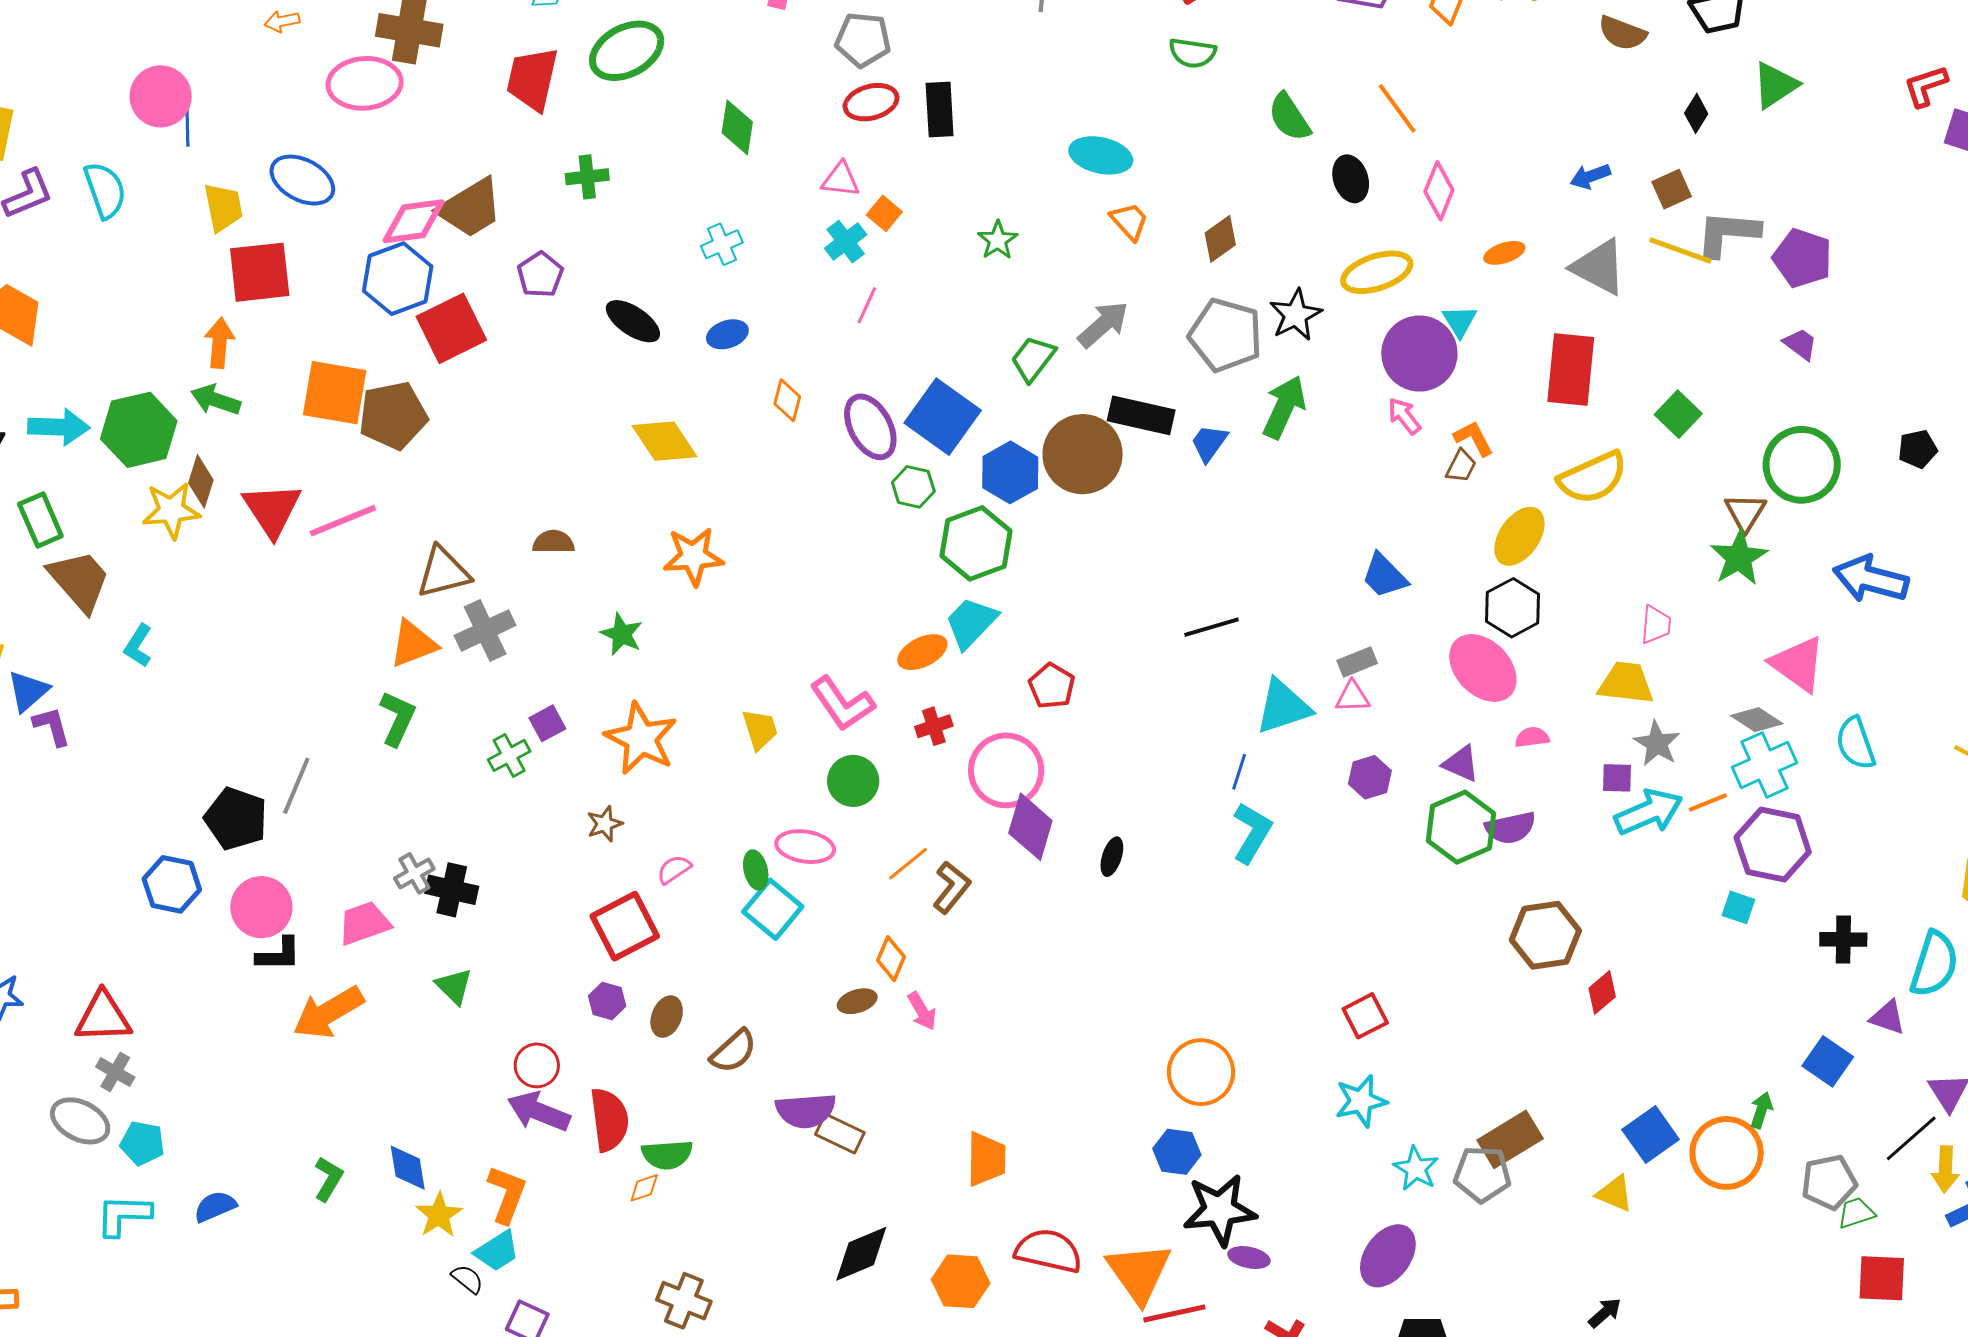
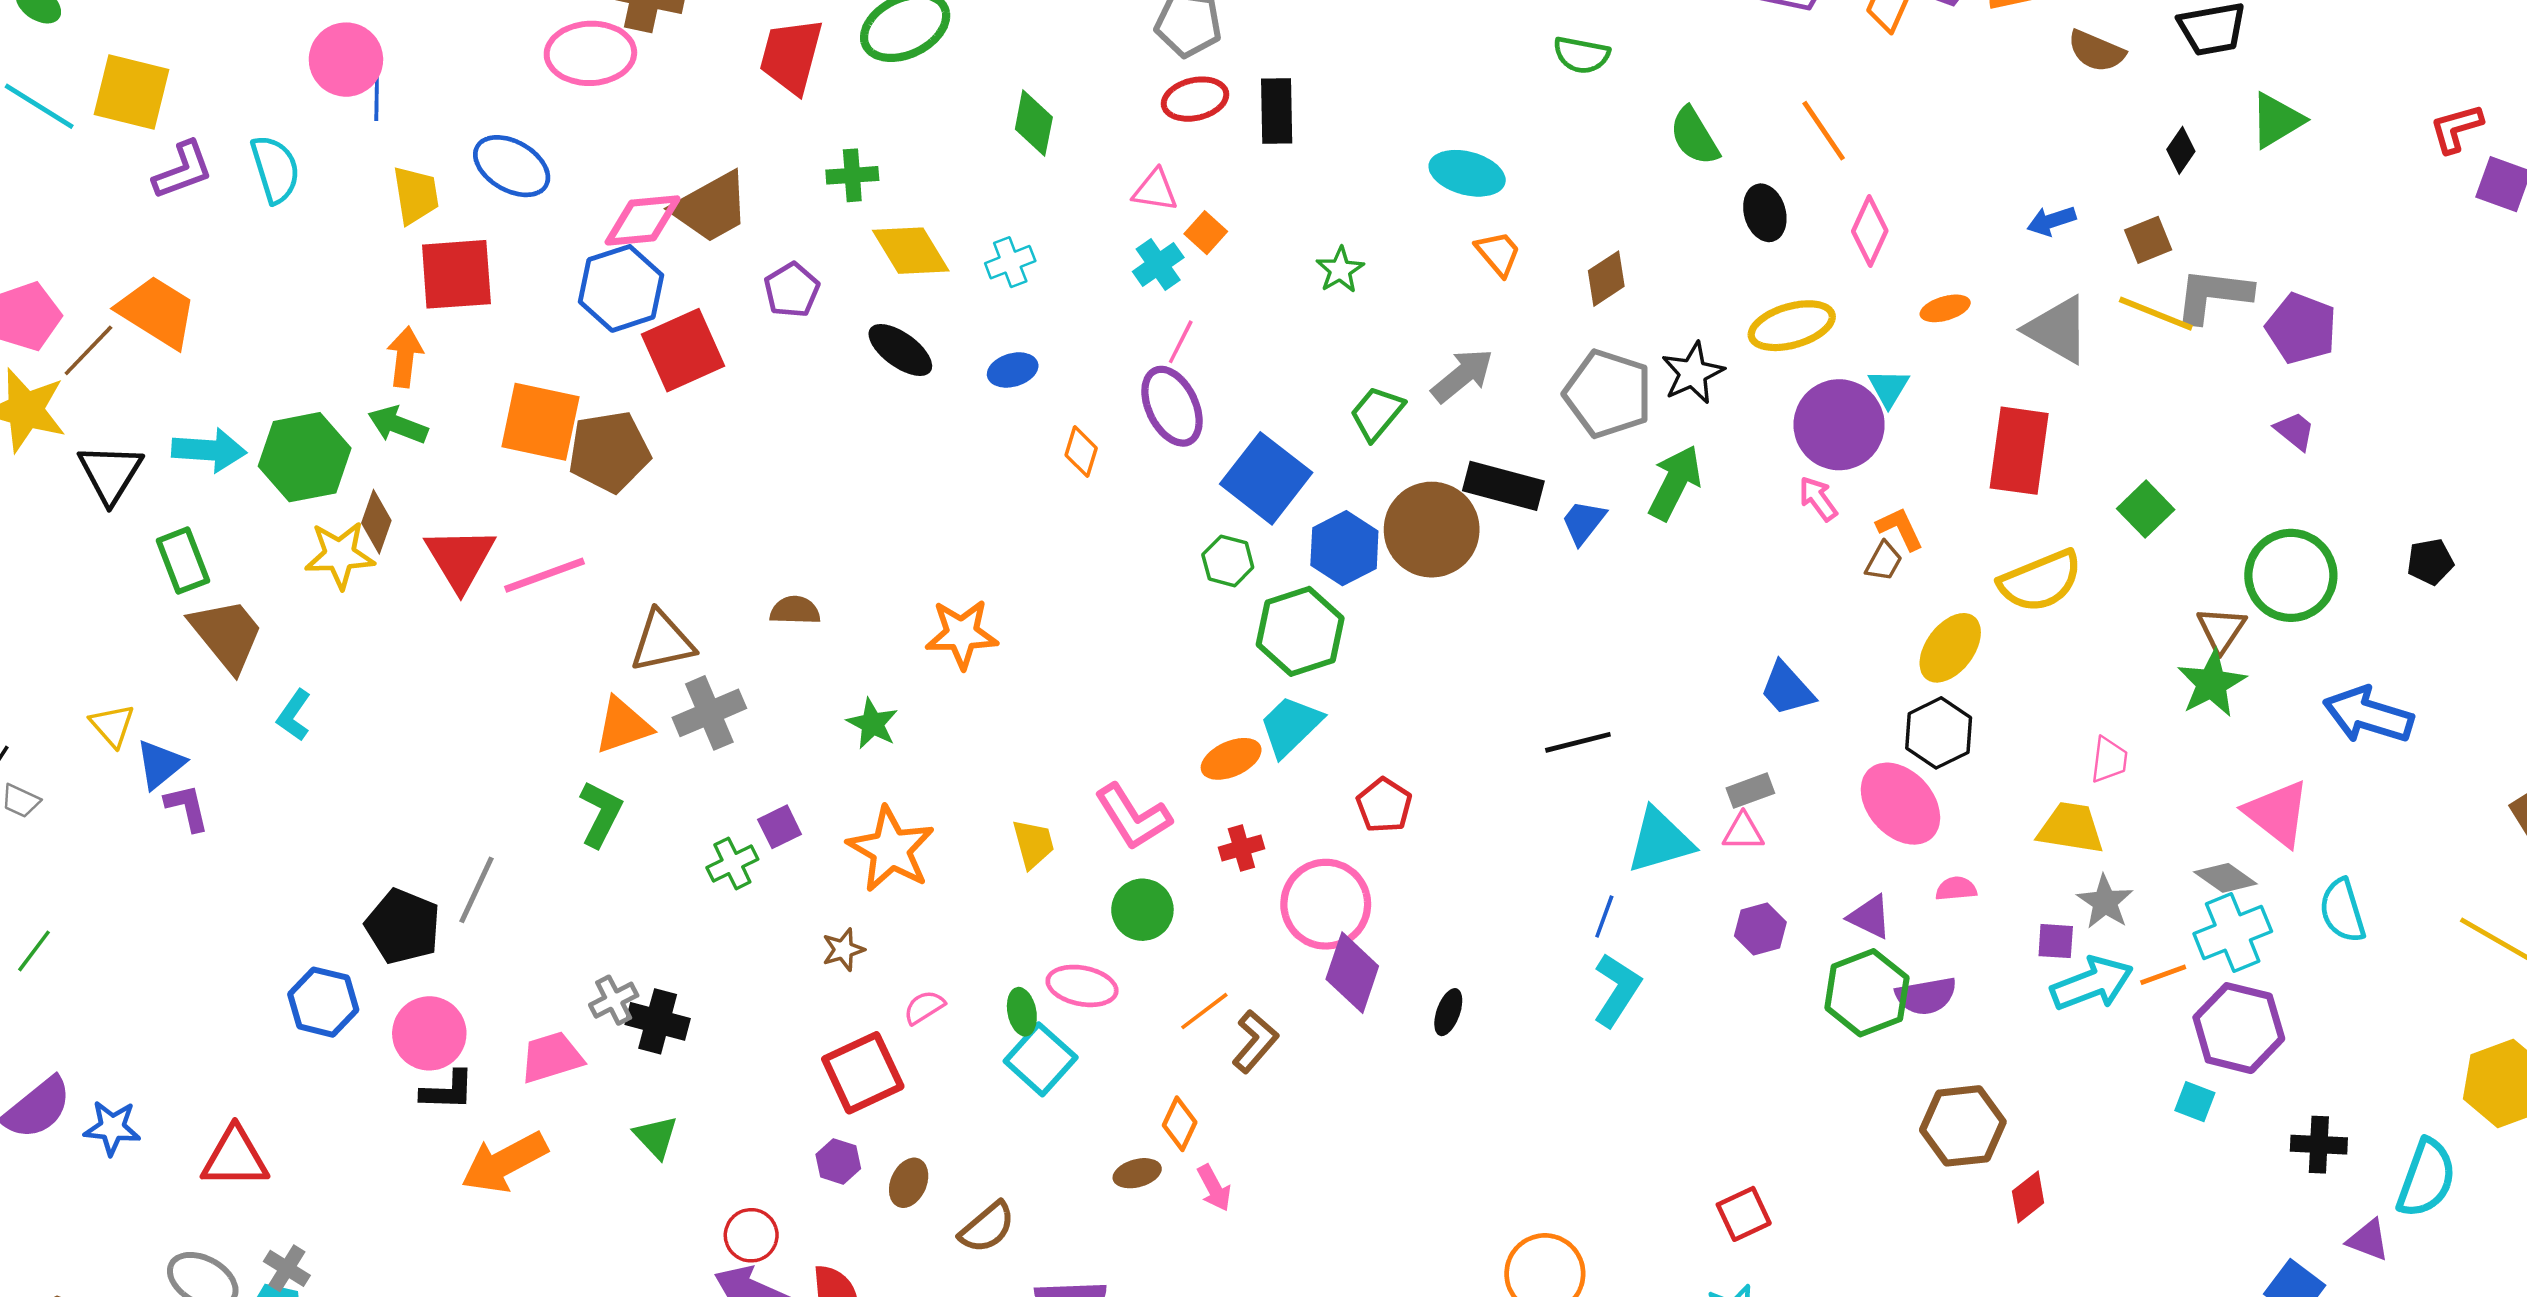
purple ellipse: (870, 427) -> (1172, 406), moved
yellow diamond: (664, 441) -> (911, 251), moved
gray cross: (115, 1072) -> (287, 1268), moved

